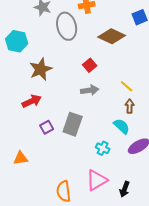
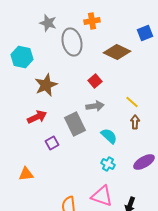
gray rectangle: (73, 124) -> (75, 124), moved, turned -45
cyan semicircle: (122, 126) -> (109, 136), moved
pink triangle: (97, 180) -> (102, 196), turned 50

